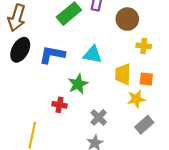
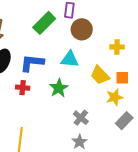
brown circle: (127, 19) -> (82, 29), moved
yellow trapezoid: (123, 74) -> (100, 75), turned -40
red cross: (60, 105) -> (23, 88), moved

